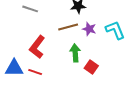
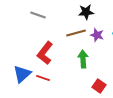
red square: (91, 67) -> (99, 86), moved
blue triangle: (14, 68) -> (22, 74), turned -42

